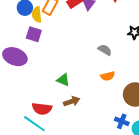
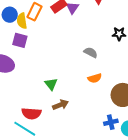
green triangle: (63, 80) -> (51, 84), turned 32
blue cross: (122, 121) -> (111, 122), turned -32

